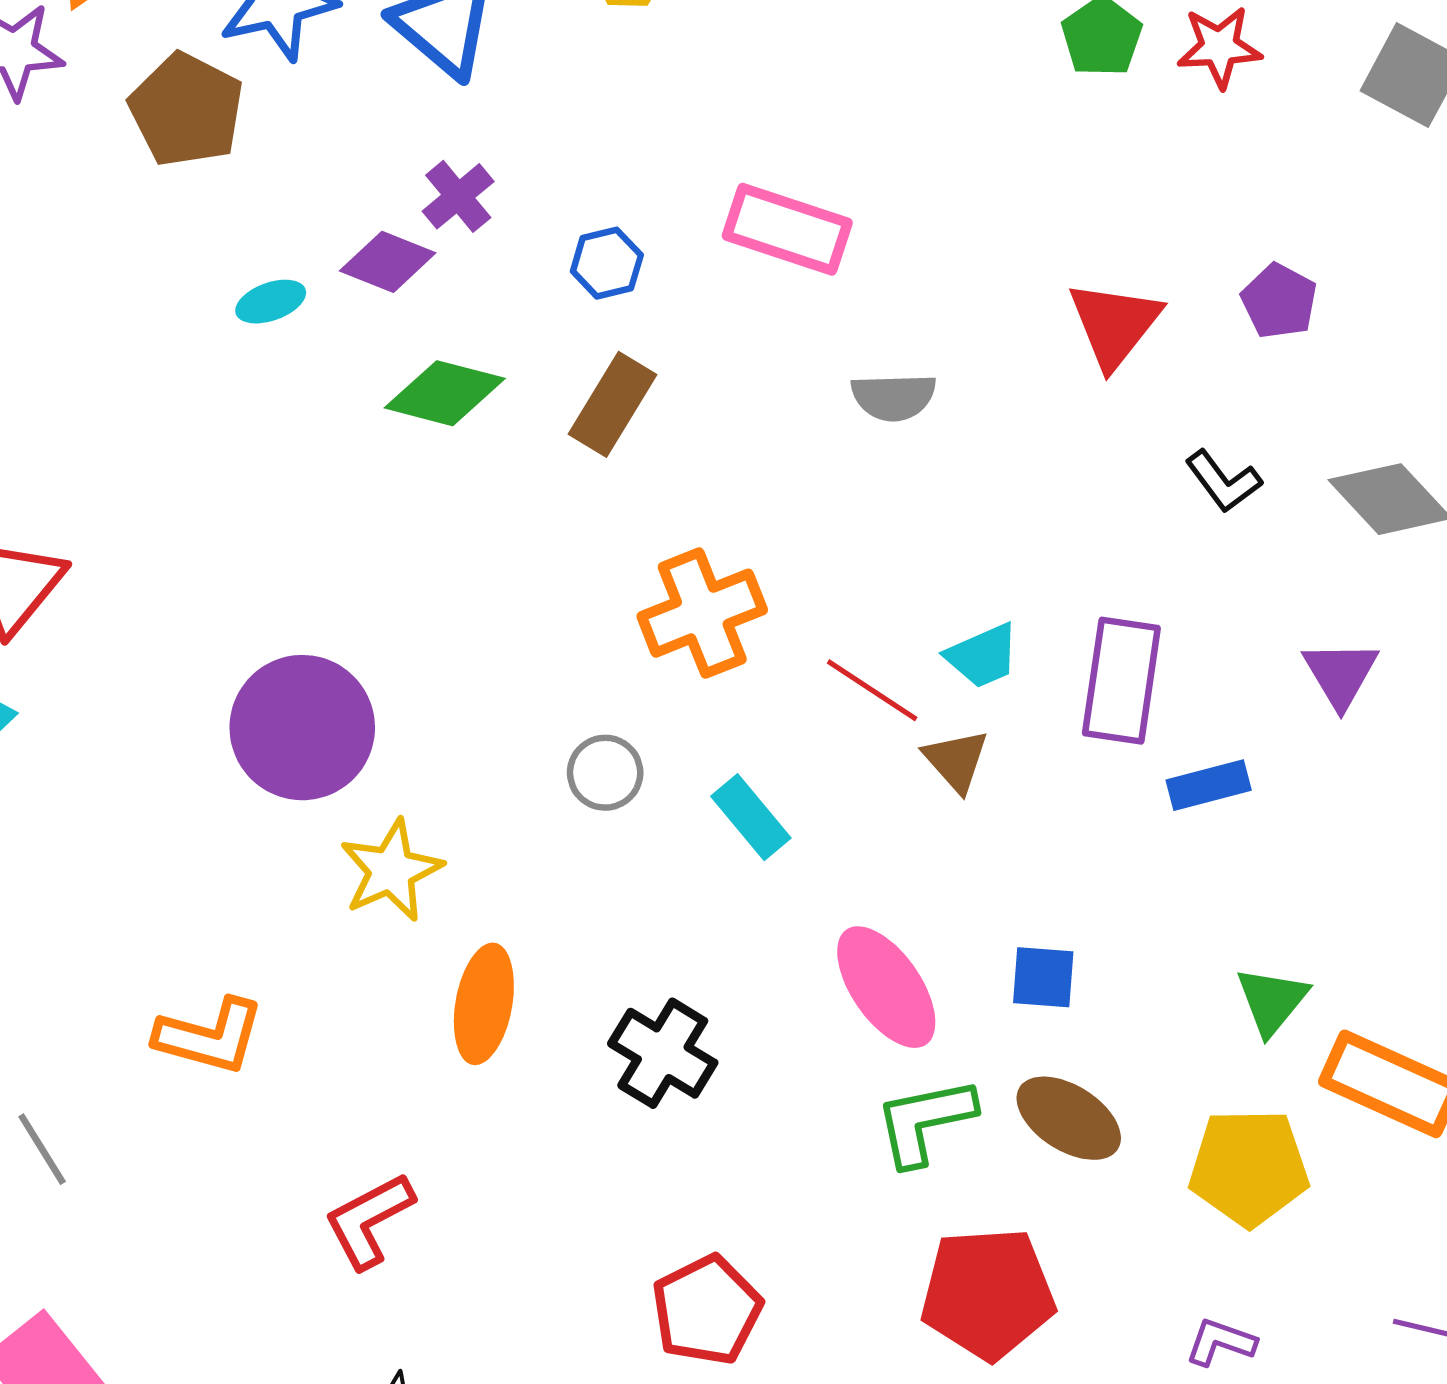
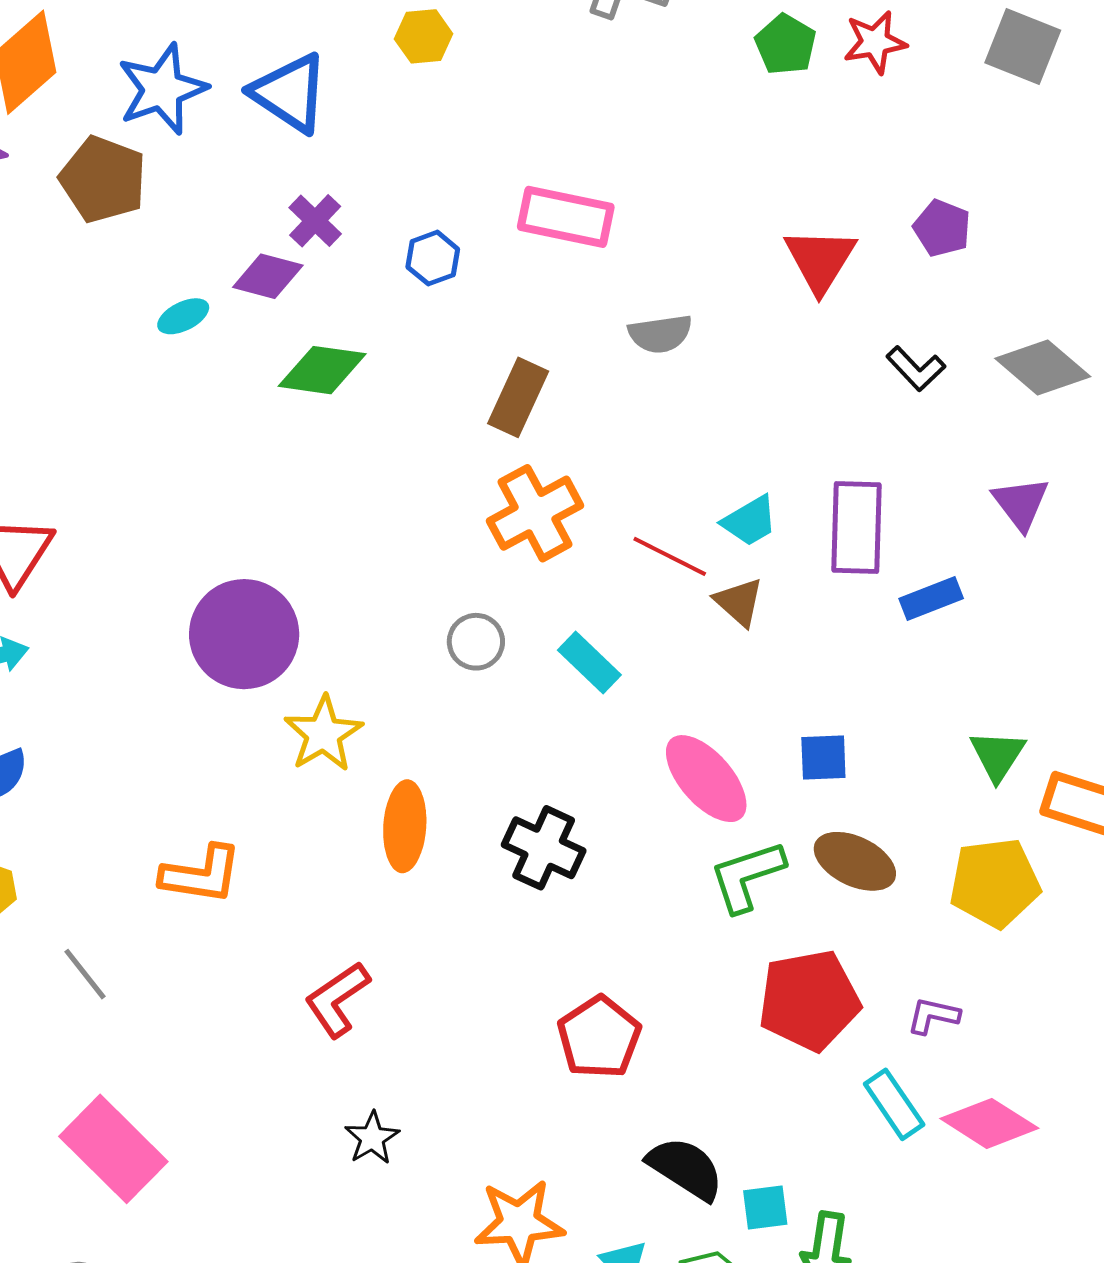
brown rectangle: (613, 404) -> (518, 397), moved
purple L-shape: (1221, 1342) -> (933, 1016), moved

